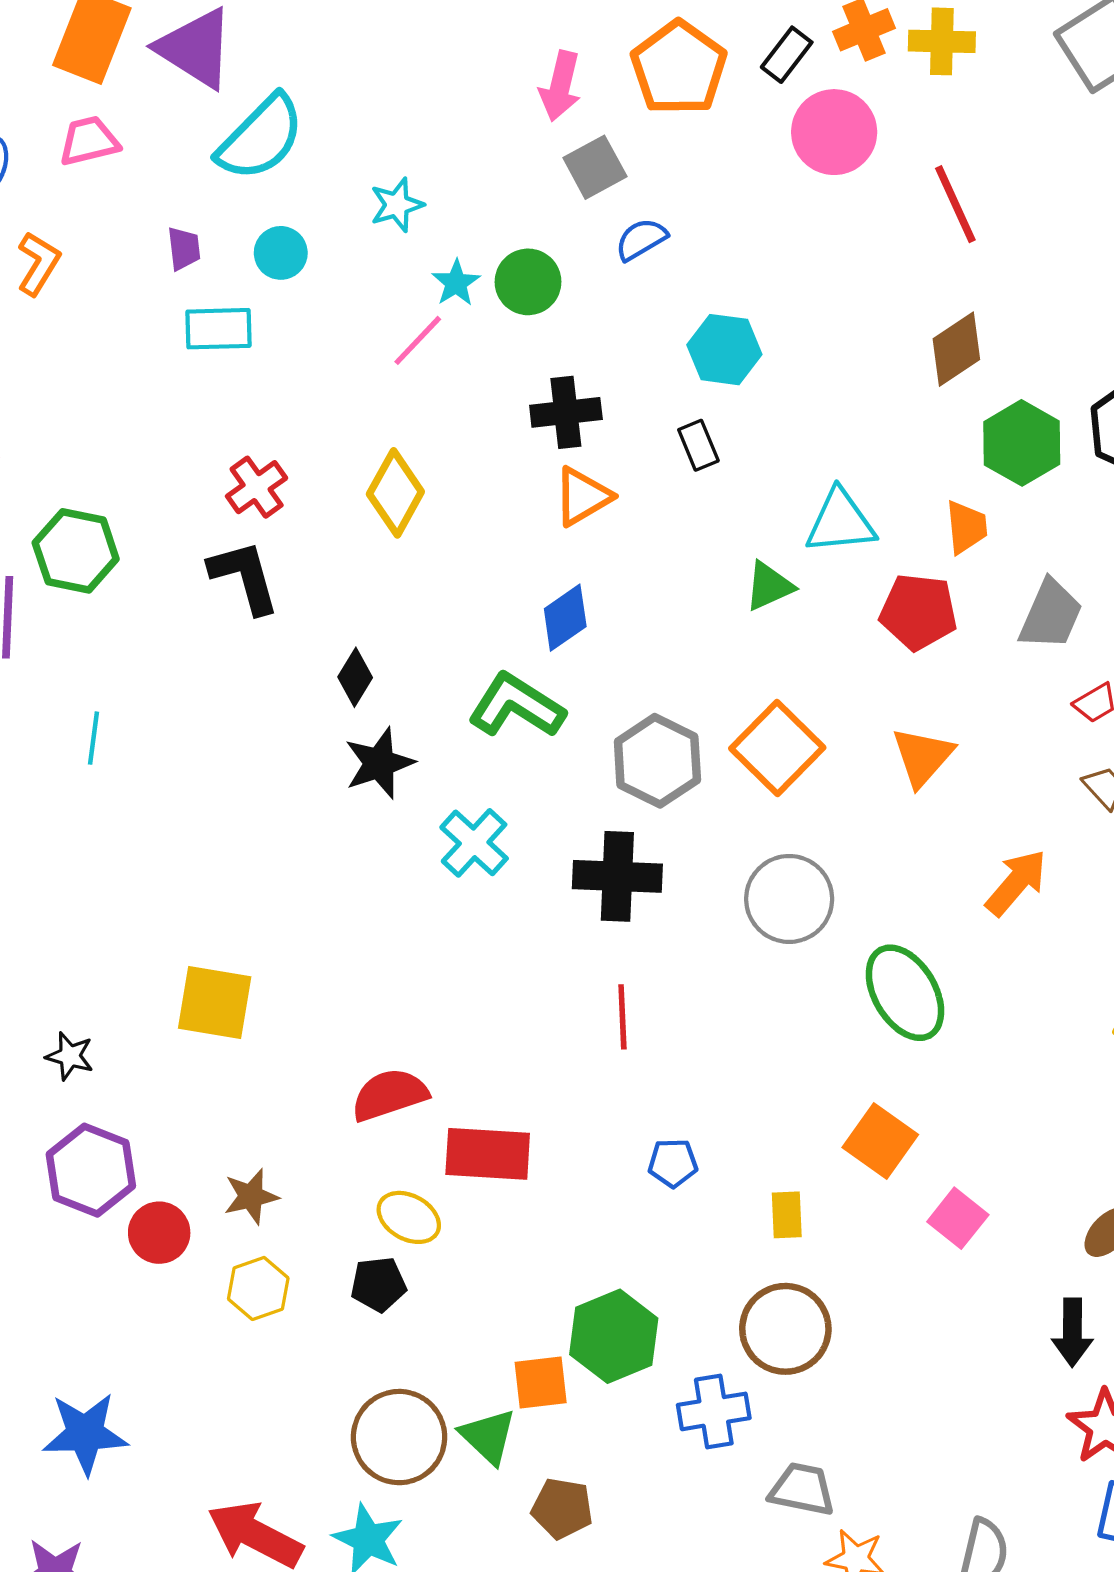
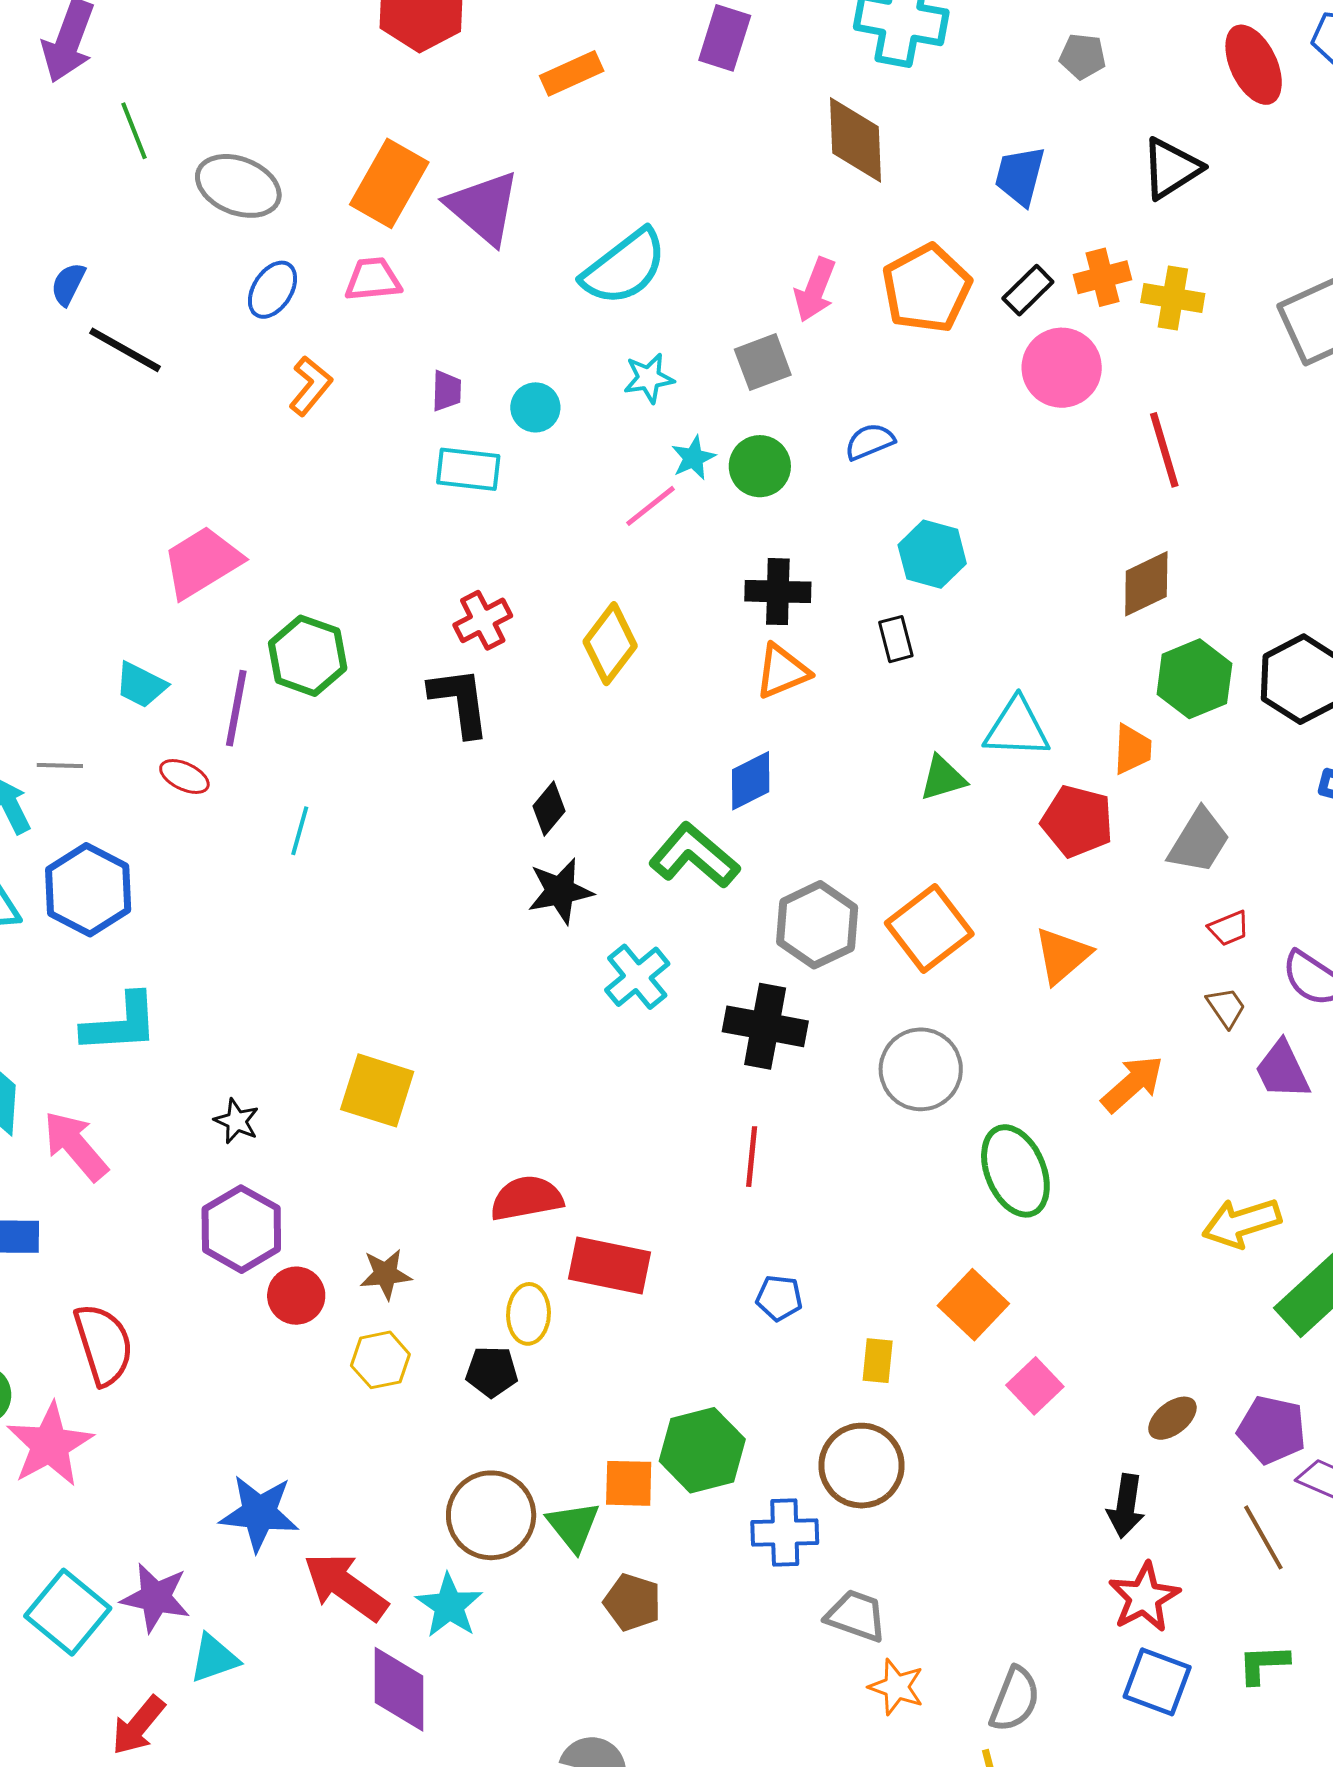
cyan semicircle: (261, 138) -> (624, 267), moved
gray square: (595, 167) -> (763, 362), moved
yellow ellipse: (409, 1217) -> (528, 1314), turned 56
blue star: (85, 1434) -> (259, 1513), moved

